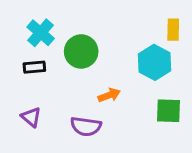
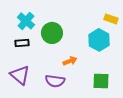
yellow rectangle: (173, 30) -> (111, 19), turned -72
green square: (169, 111) -> (101, 81), moved
purple triangle: (31, 117) -> (20, 75), size x1.5

